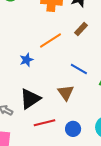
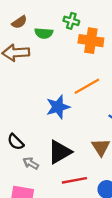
blue star: (26, 60) -> (58, 107), size x1.5

